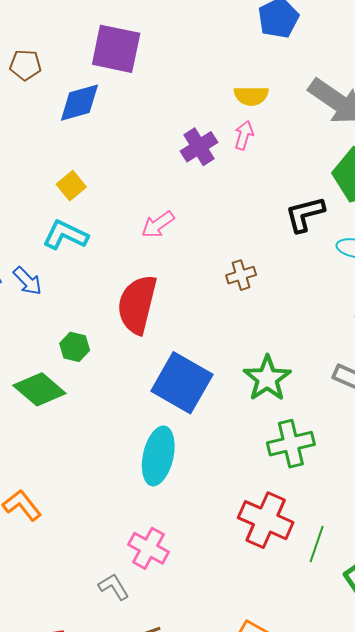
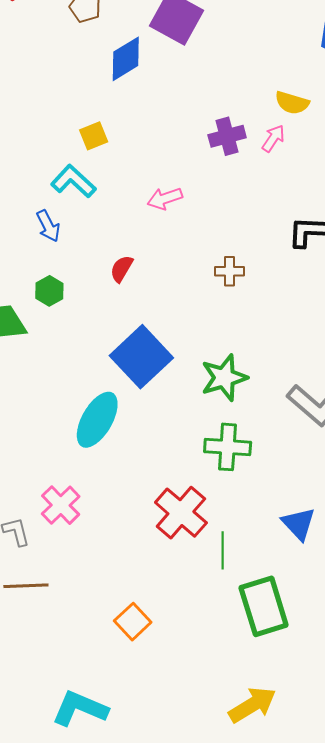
blue diamond: (79, 103) -> (126, 59), turned -33
blue arrow: (28, 281) -> (48, 226), moved
red semicircle: (137, 304) -> (122, 269), size x0.5
green line: (317, 544) -> (223, 550), turned -36

